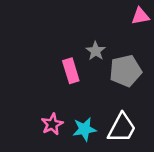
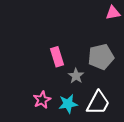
gray star: (96, 51) -> (76, 76), moved

